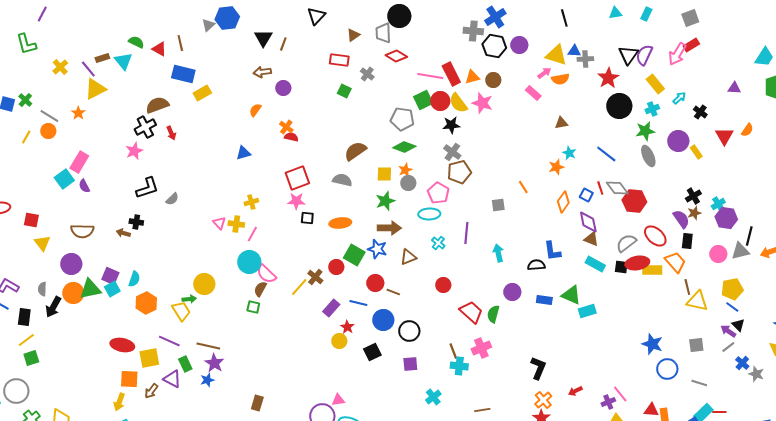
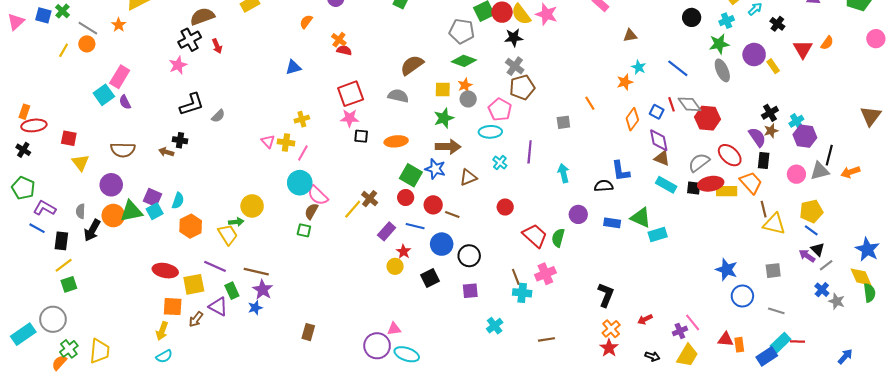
black circle: (619, 106) -> (692, 17), size x0.7
red circle: (336, 267) -> (406, 198), moved
gray line: (728, 347) -> (826, 265), moved

